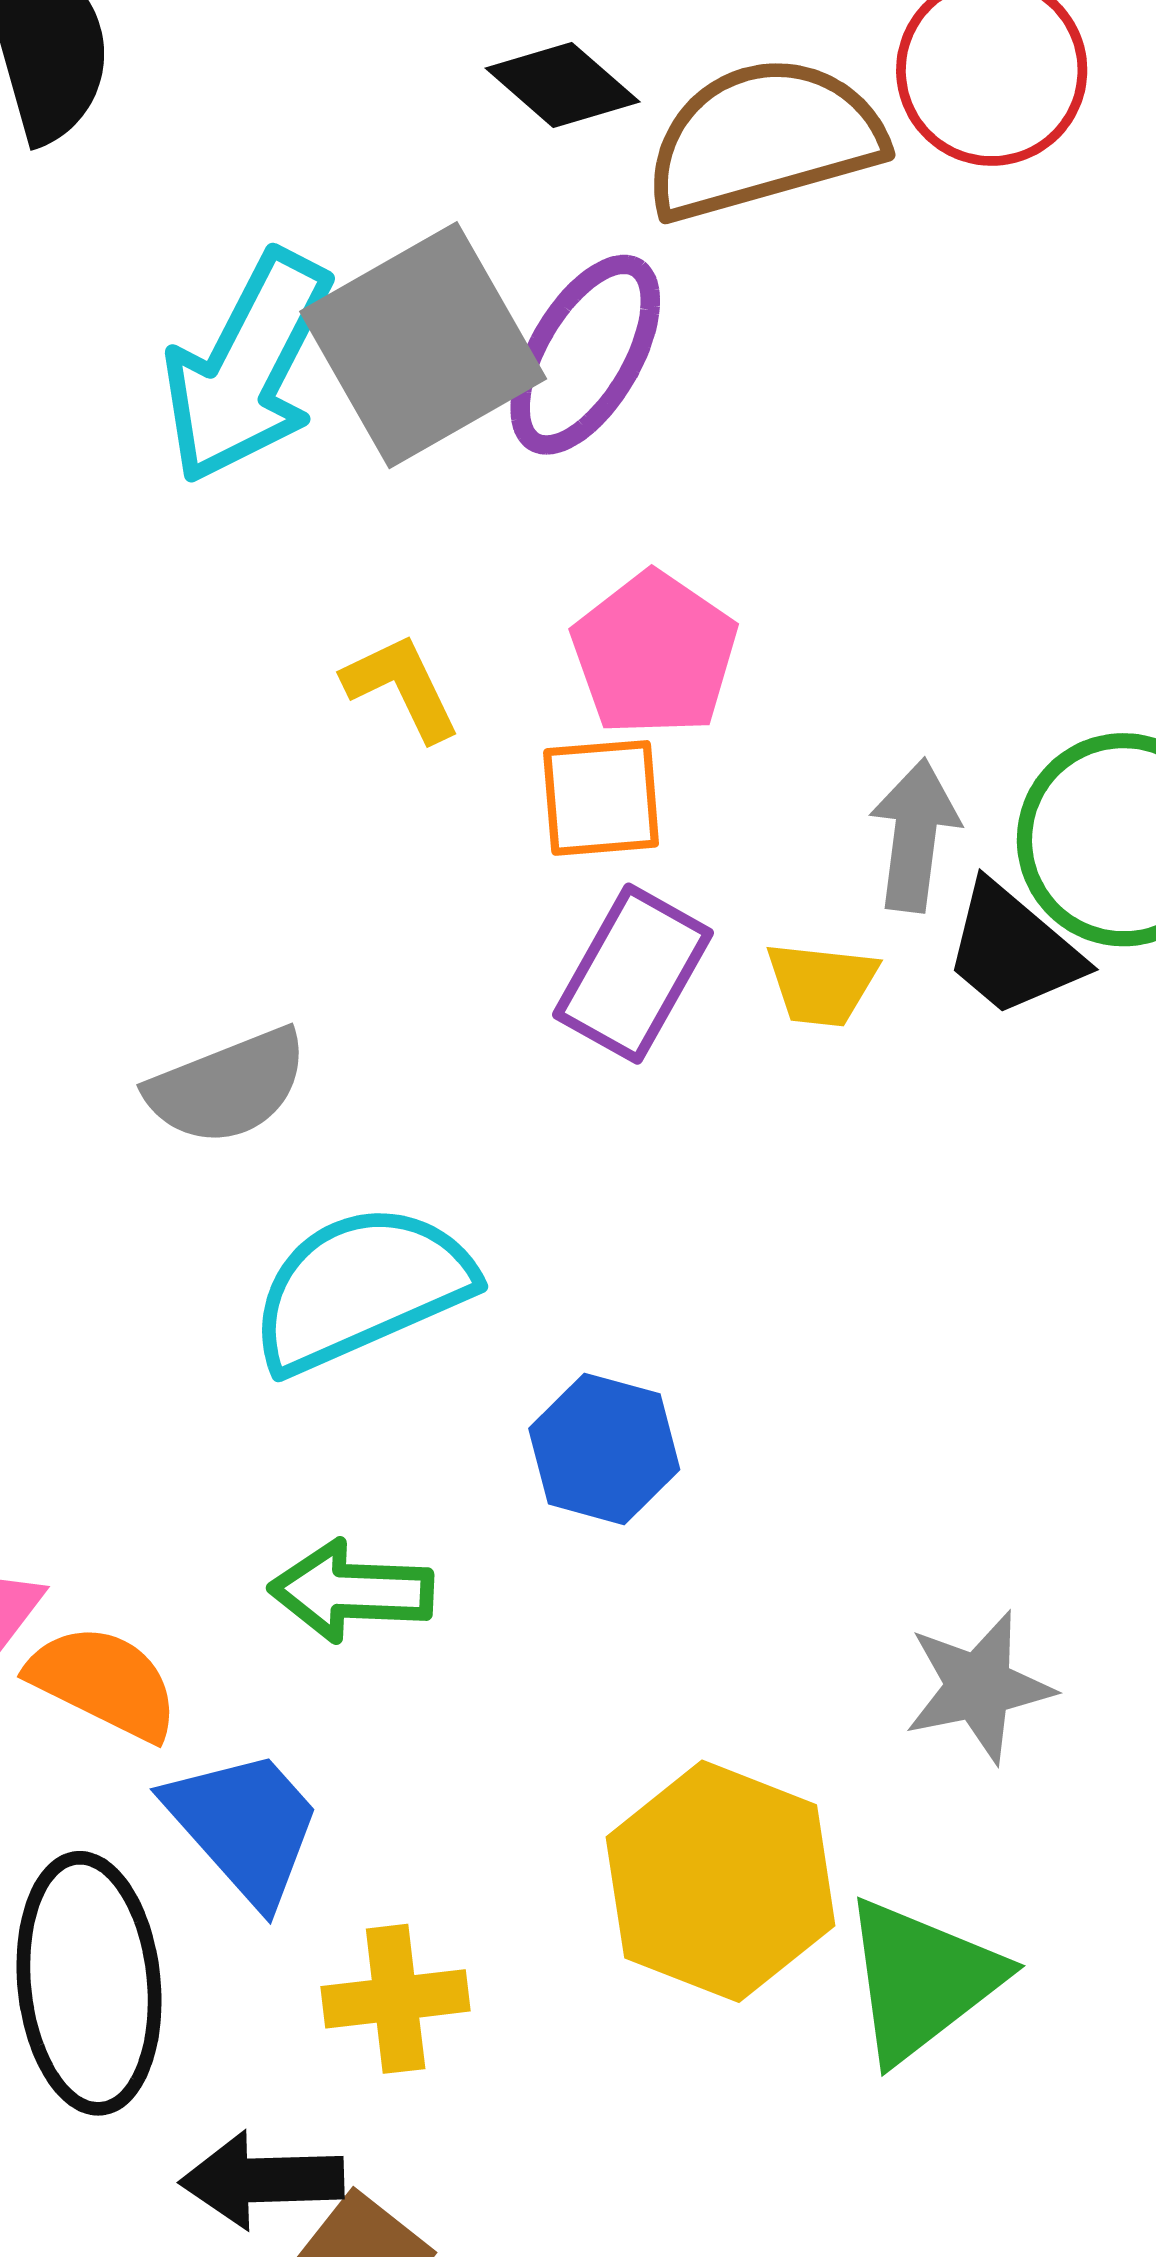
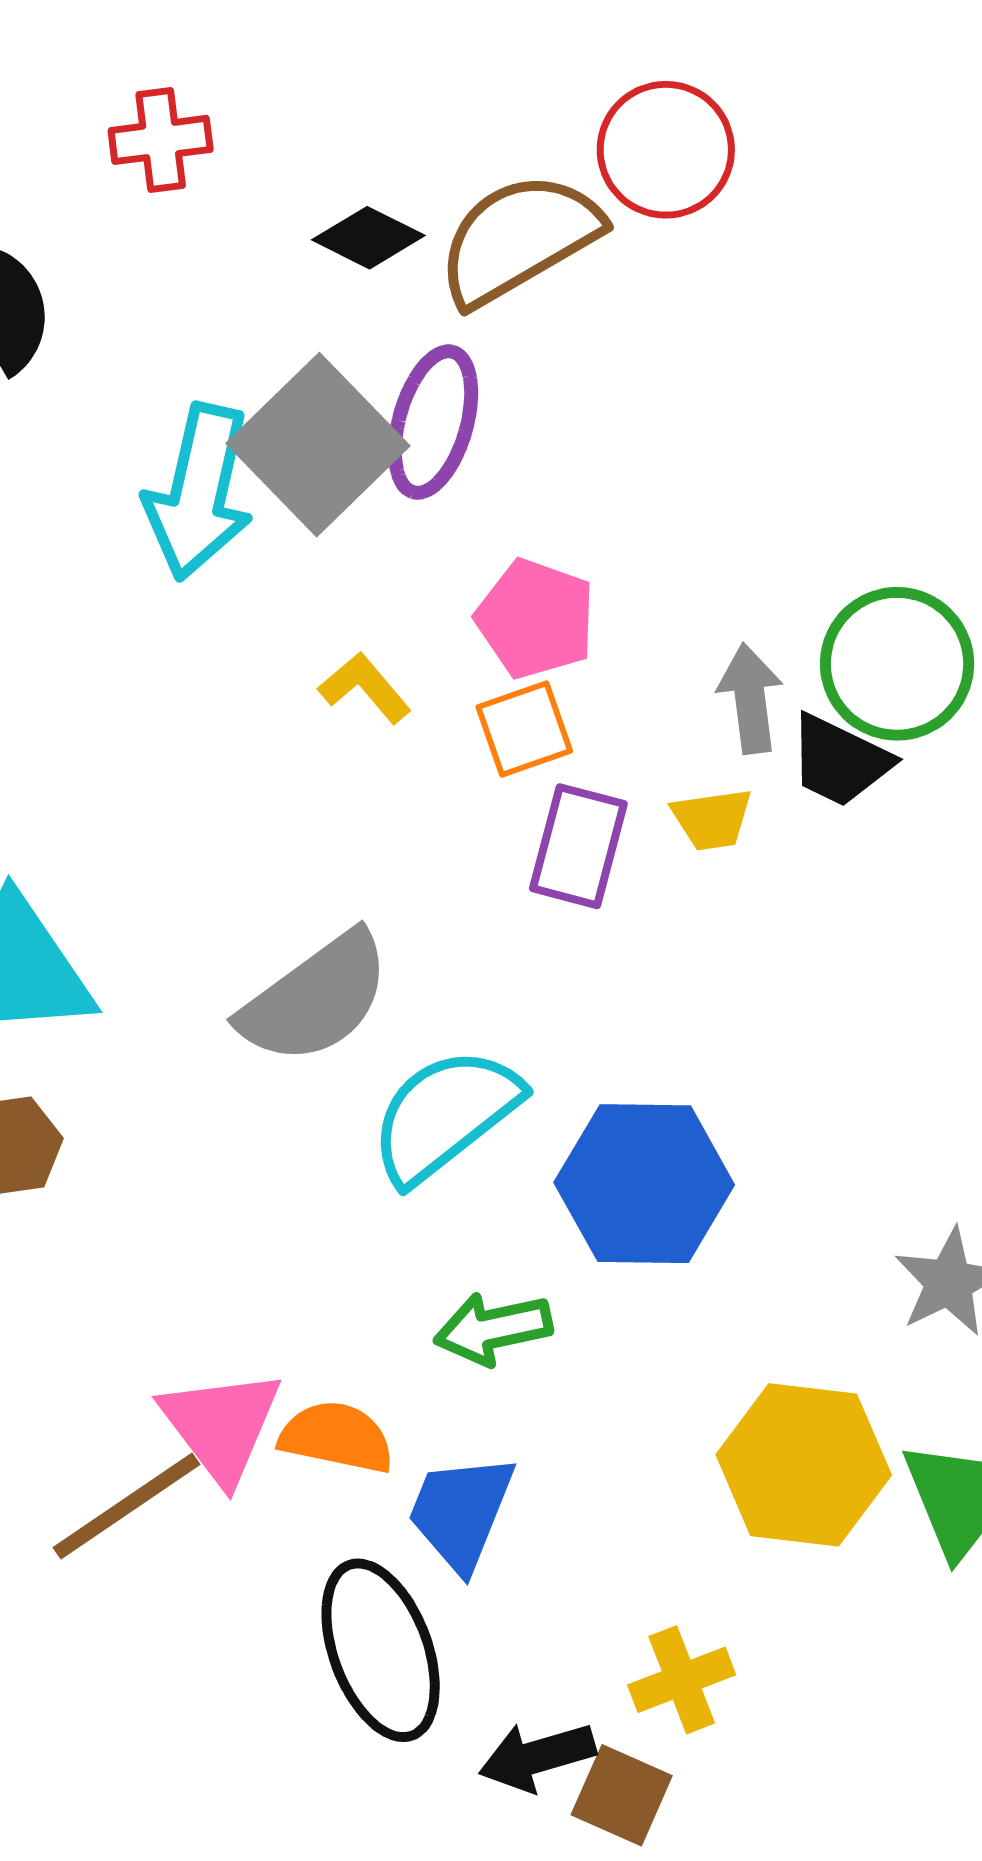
gray semicircle: (228, 1087) -> (315, 998), size x1.4
blue hexagon: (604, 1449) -> (644, 1184), size x1.6
blue trapezoid: (245, 1826) -> (461, 1512), turned -102
yellow cross: (396, 1999) -> (682, 1680), moved

